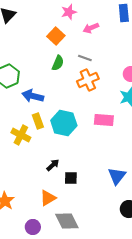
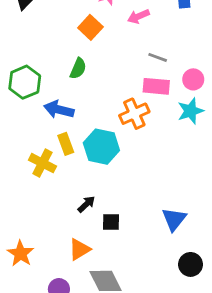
gray line: (85, 58) -> (158, 57), moved
green semicircle: (58, 63) -> (78, 68), moved
orange cross: (88, 80) -> (134, 114), moved
pink rectangle: (104, 120) -> (156, 86), moved

